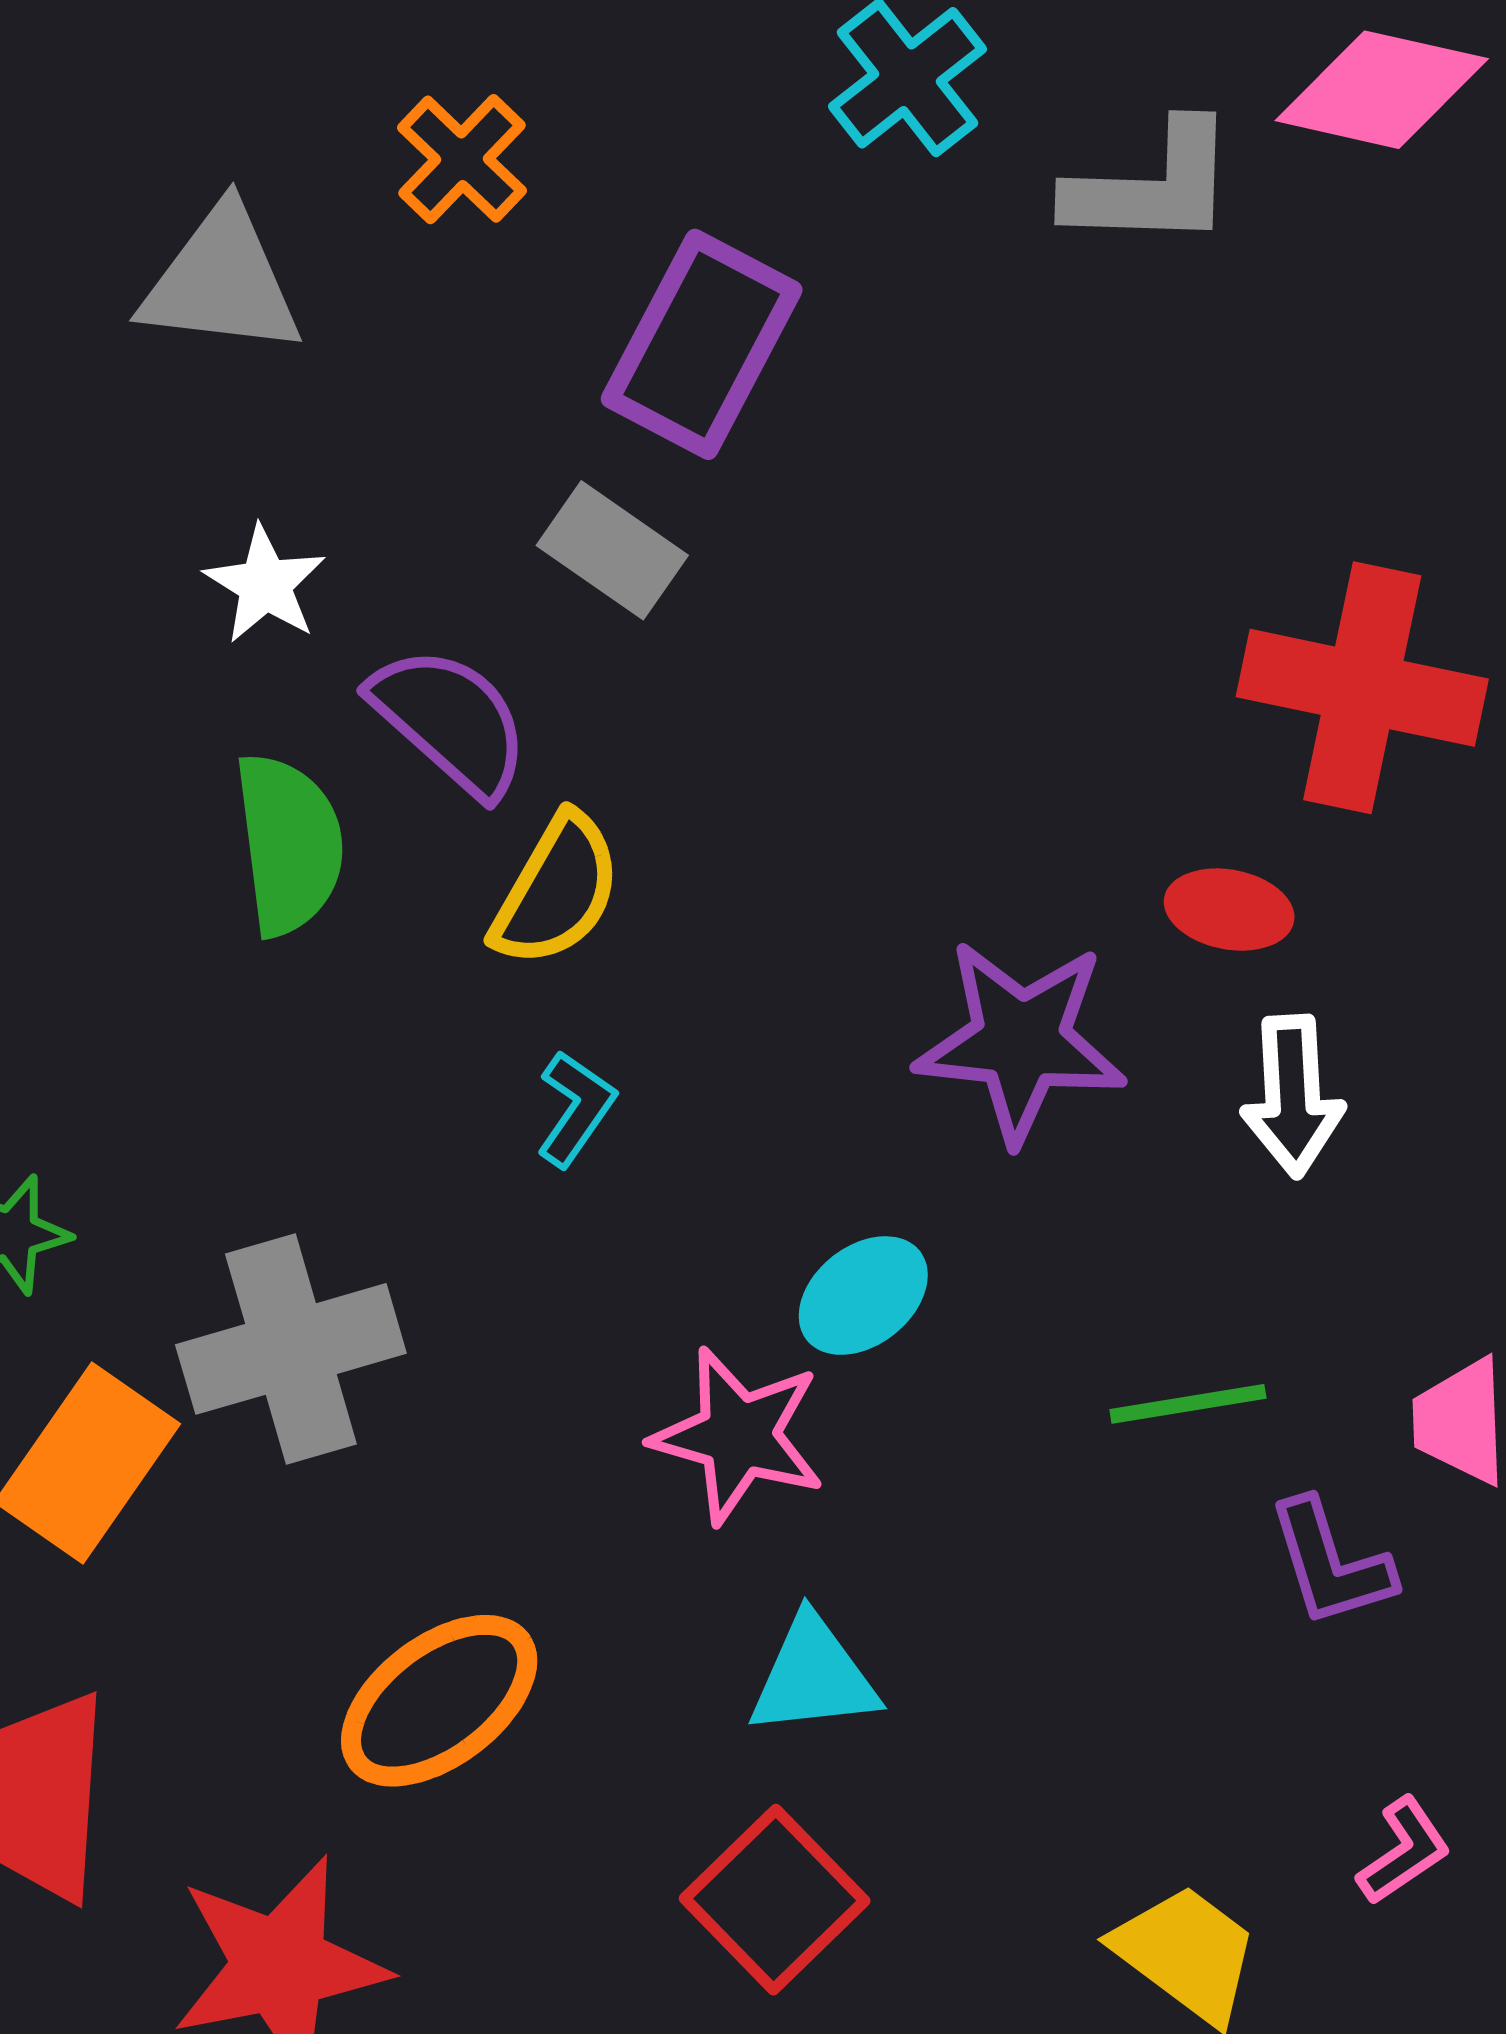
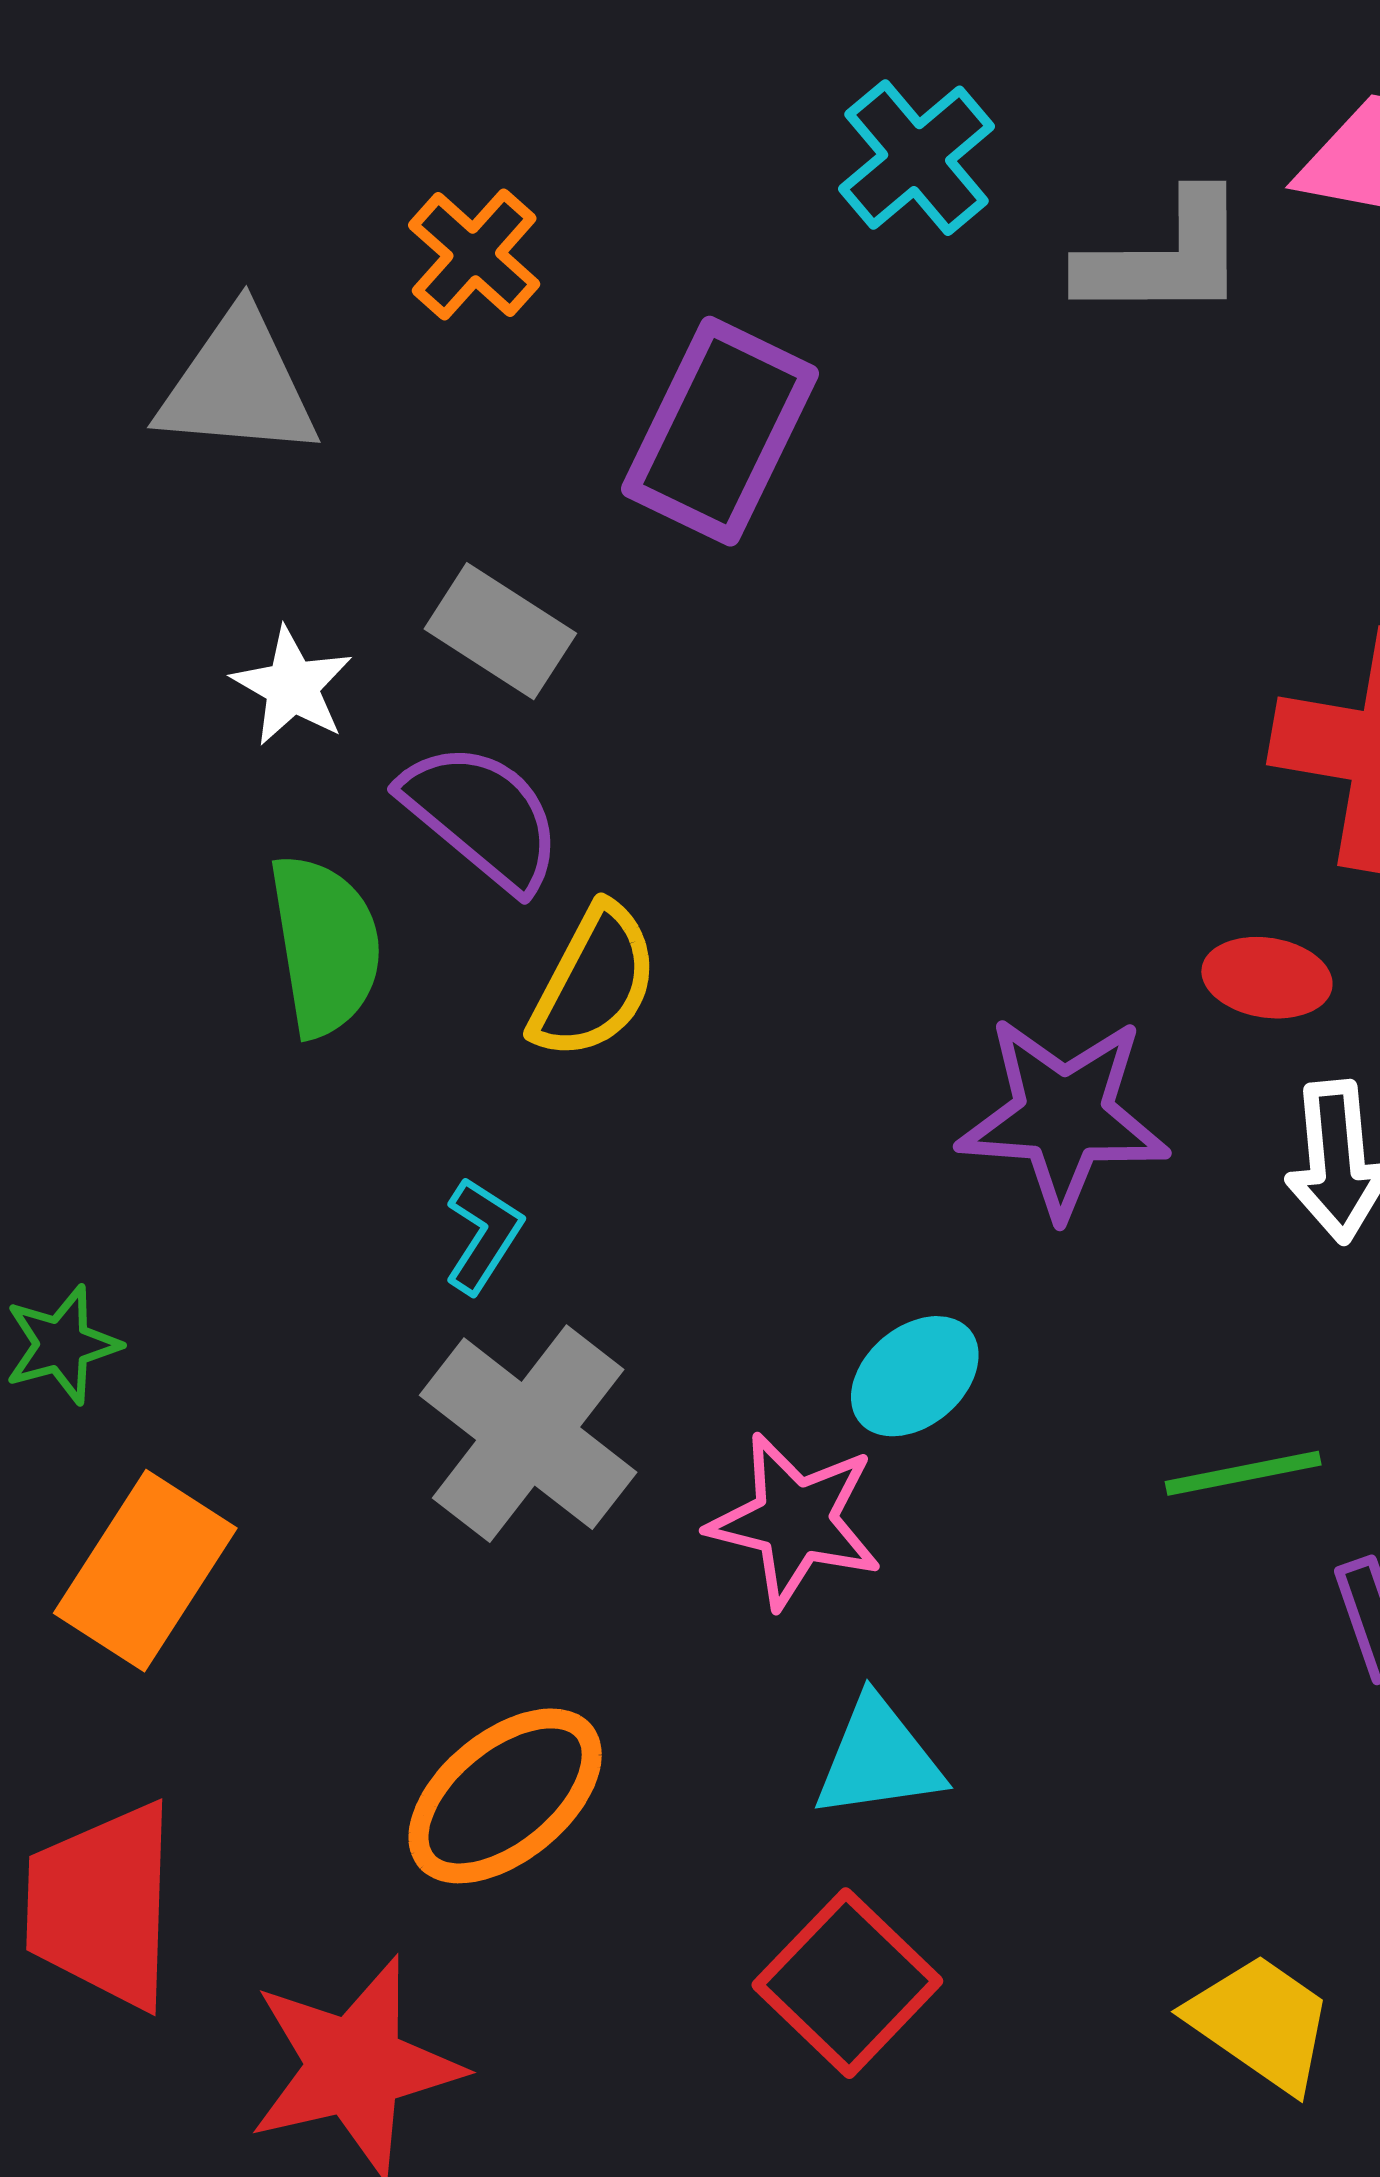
gray rectangle: (612, 550) -> (500, 631), moved
cyan L-shape: (576, 1108) -> (483, 1235), moved
gray cross: (291, 1349) -> (528, 1434), moved, turned -34

